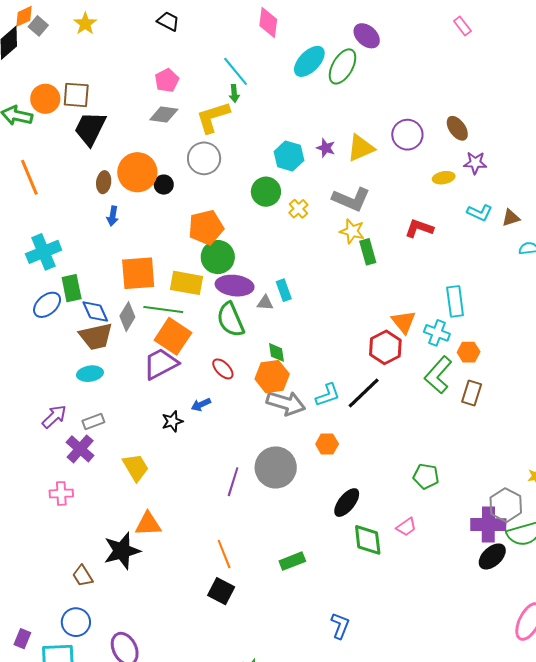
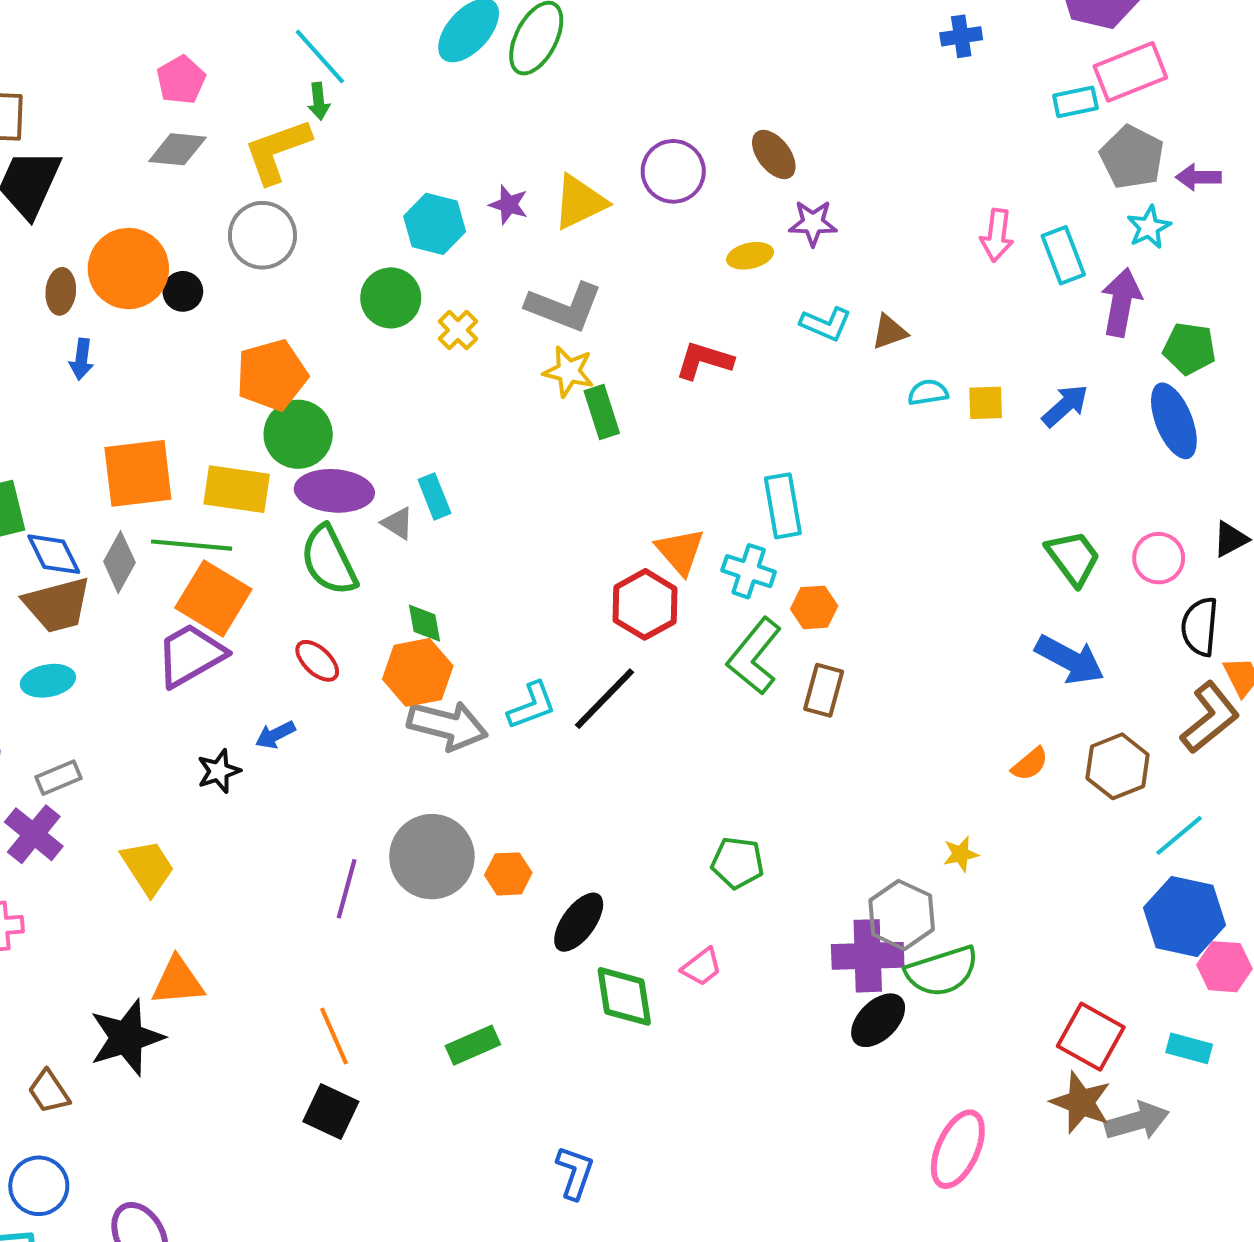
gray triangle: (265, 303) -> (398, 523), turned 30
orange hexagon: (327, 444) -> (508, 874), moved

